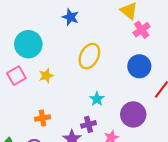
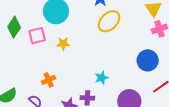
yellow ellipse: (89, 56) -> (109, 21), moved
orange cross: (42, 118) -> (49, 80), turned -32

